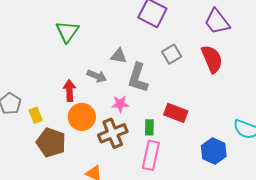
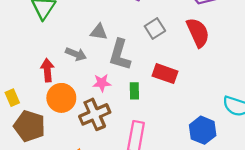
red rectangle: (176, 113) -> (165, 74), moved
green rectangle: (149, 127) -> (134, 91), moved

